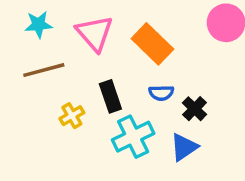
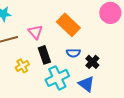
pink triangle: (95, 33) -> (35, 32), moved, size x0.7
blue triangle: (184, 147) -> (86, 84), turned -48

